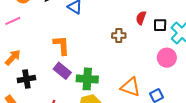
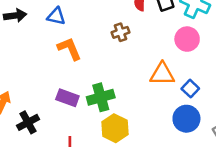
orange L-shape: (61, 45) -> (69, 49), moved
orange triangle: (131, 87) -> (162, 74), moved

